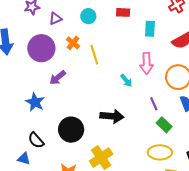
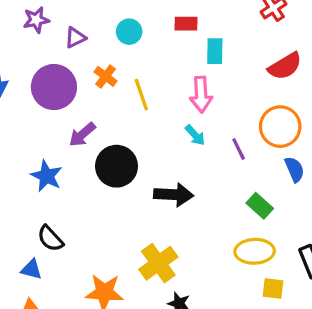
cyan rectangle: (150, 29) -> (215, 51), moved
pink arrow: (147, 63) -> (201, 95), moved
purple line: (154, 104) -> (239, 149), moved
black circle: (71, 130) -> (117, 166), moved

